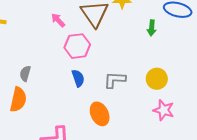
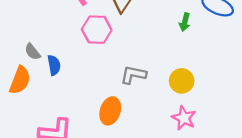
gray semicircle: (25, 74) -> (32, 52), turned -63
blue semicircle: (78, 78) -> (54, 65), moved
orange ellipse: (100, 114) -> (110, 111), turned 35

